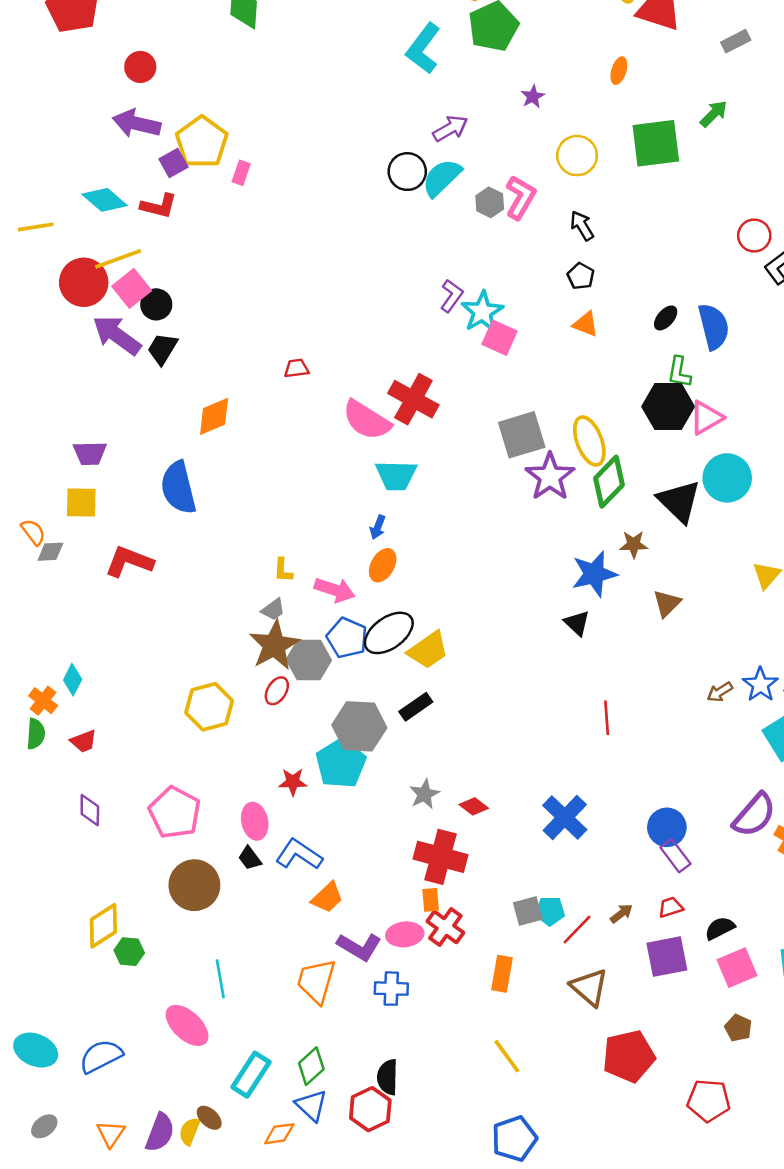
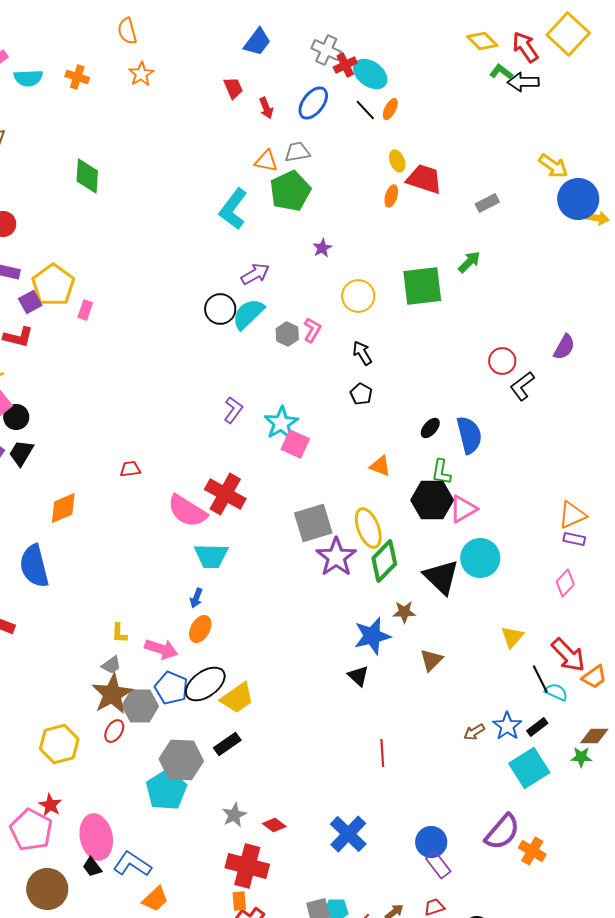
orange ellipse: (619, 71) -> (391, 196), moved
pink L-shape: (520, 197) -> (312, 330), size x0.7
purple L-shape: (452, 296) -> (233, 410), moved
orange triangle: (586, 324) -> (380, 466), moved
red star: (293, 782) -> (50, 805), moved, turned 30
pink ellipse: (255, 821) -> (96, 837), size x1.5

